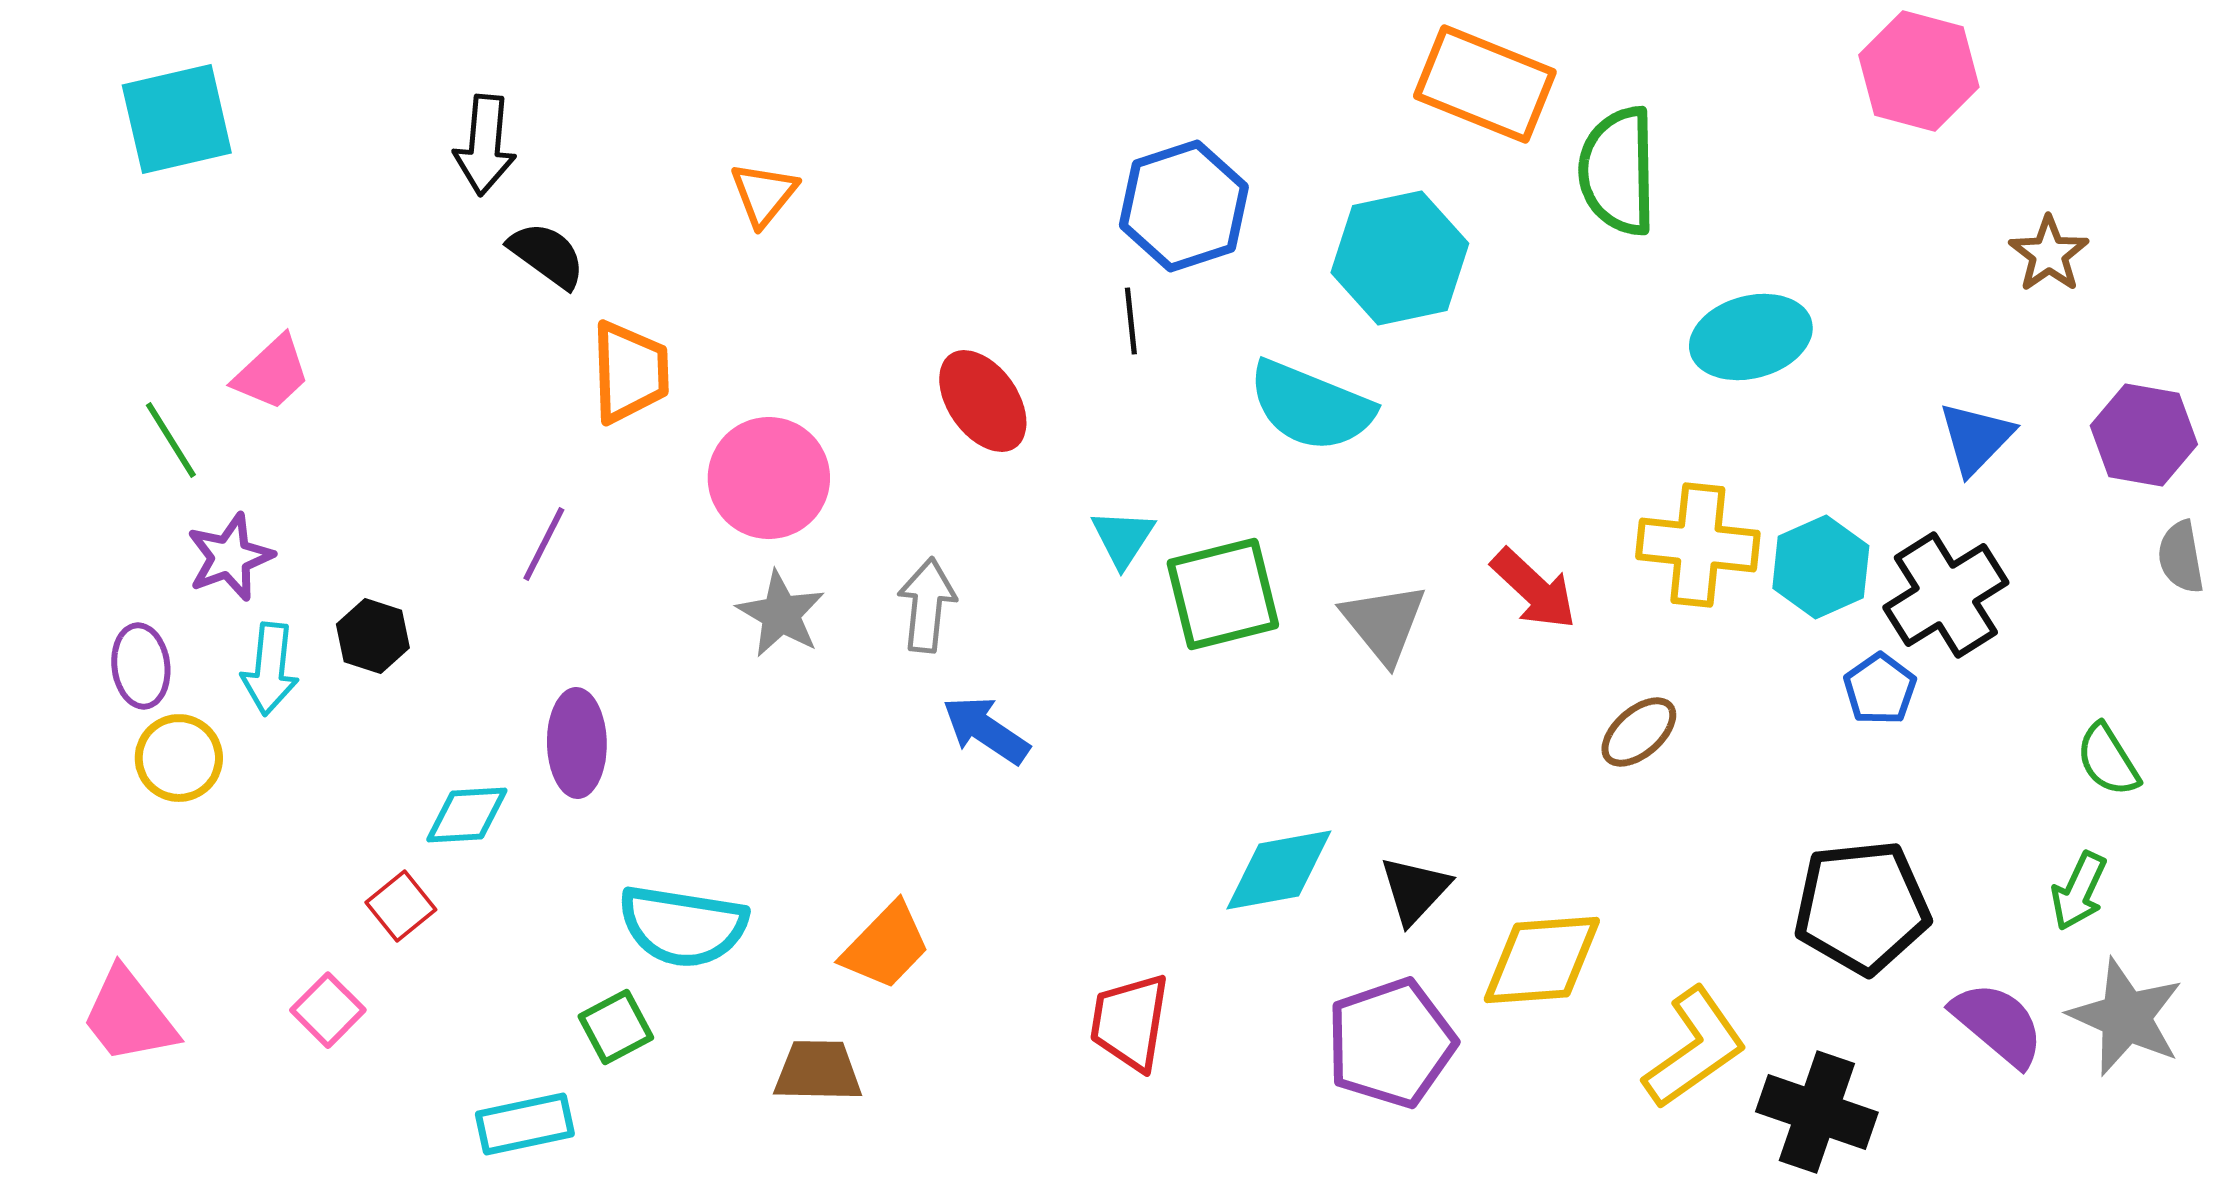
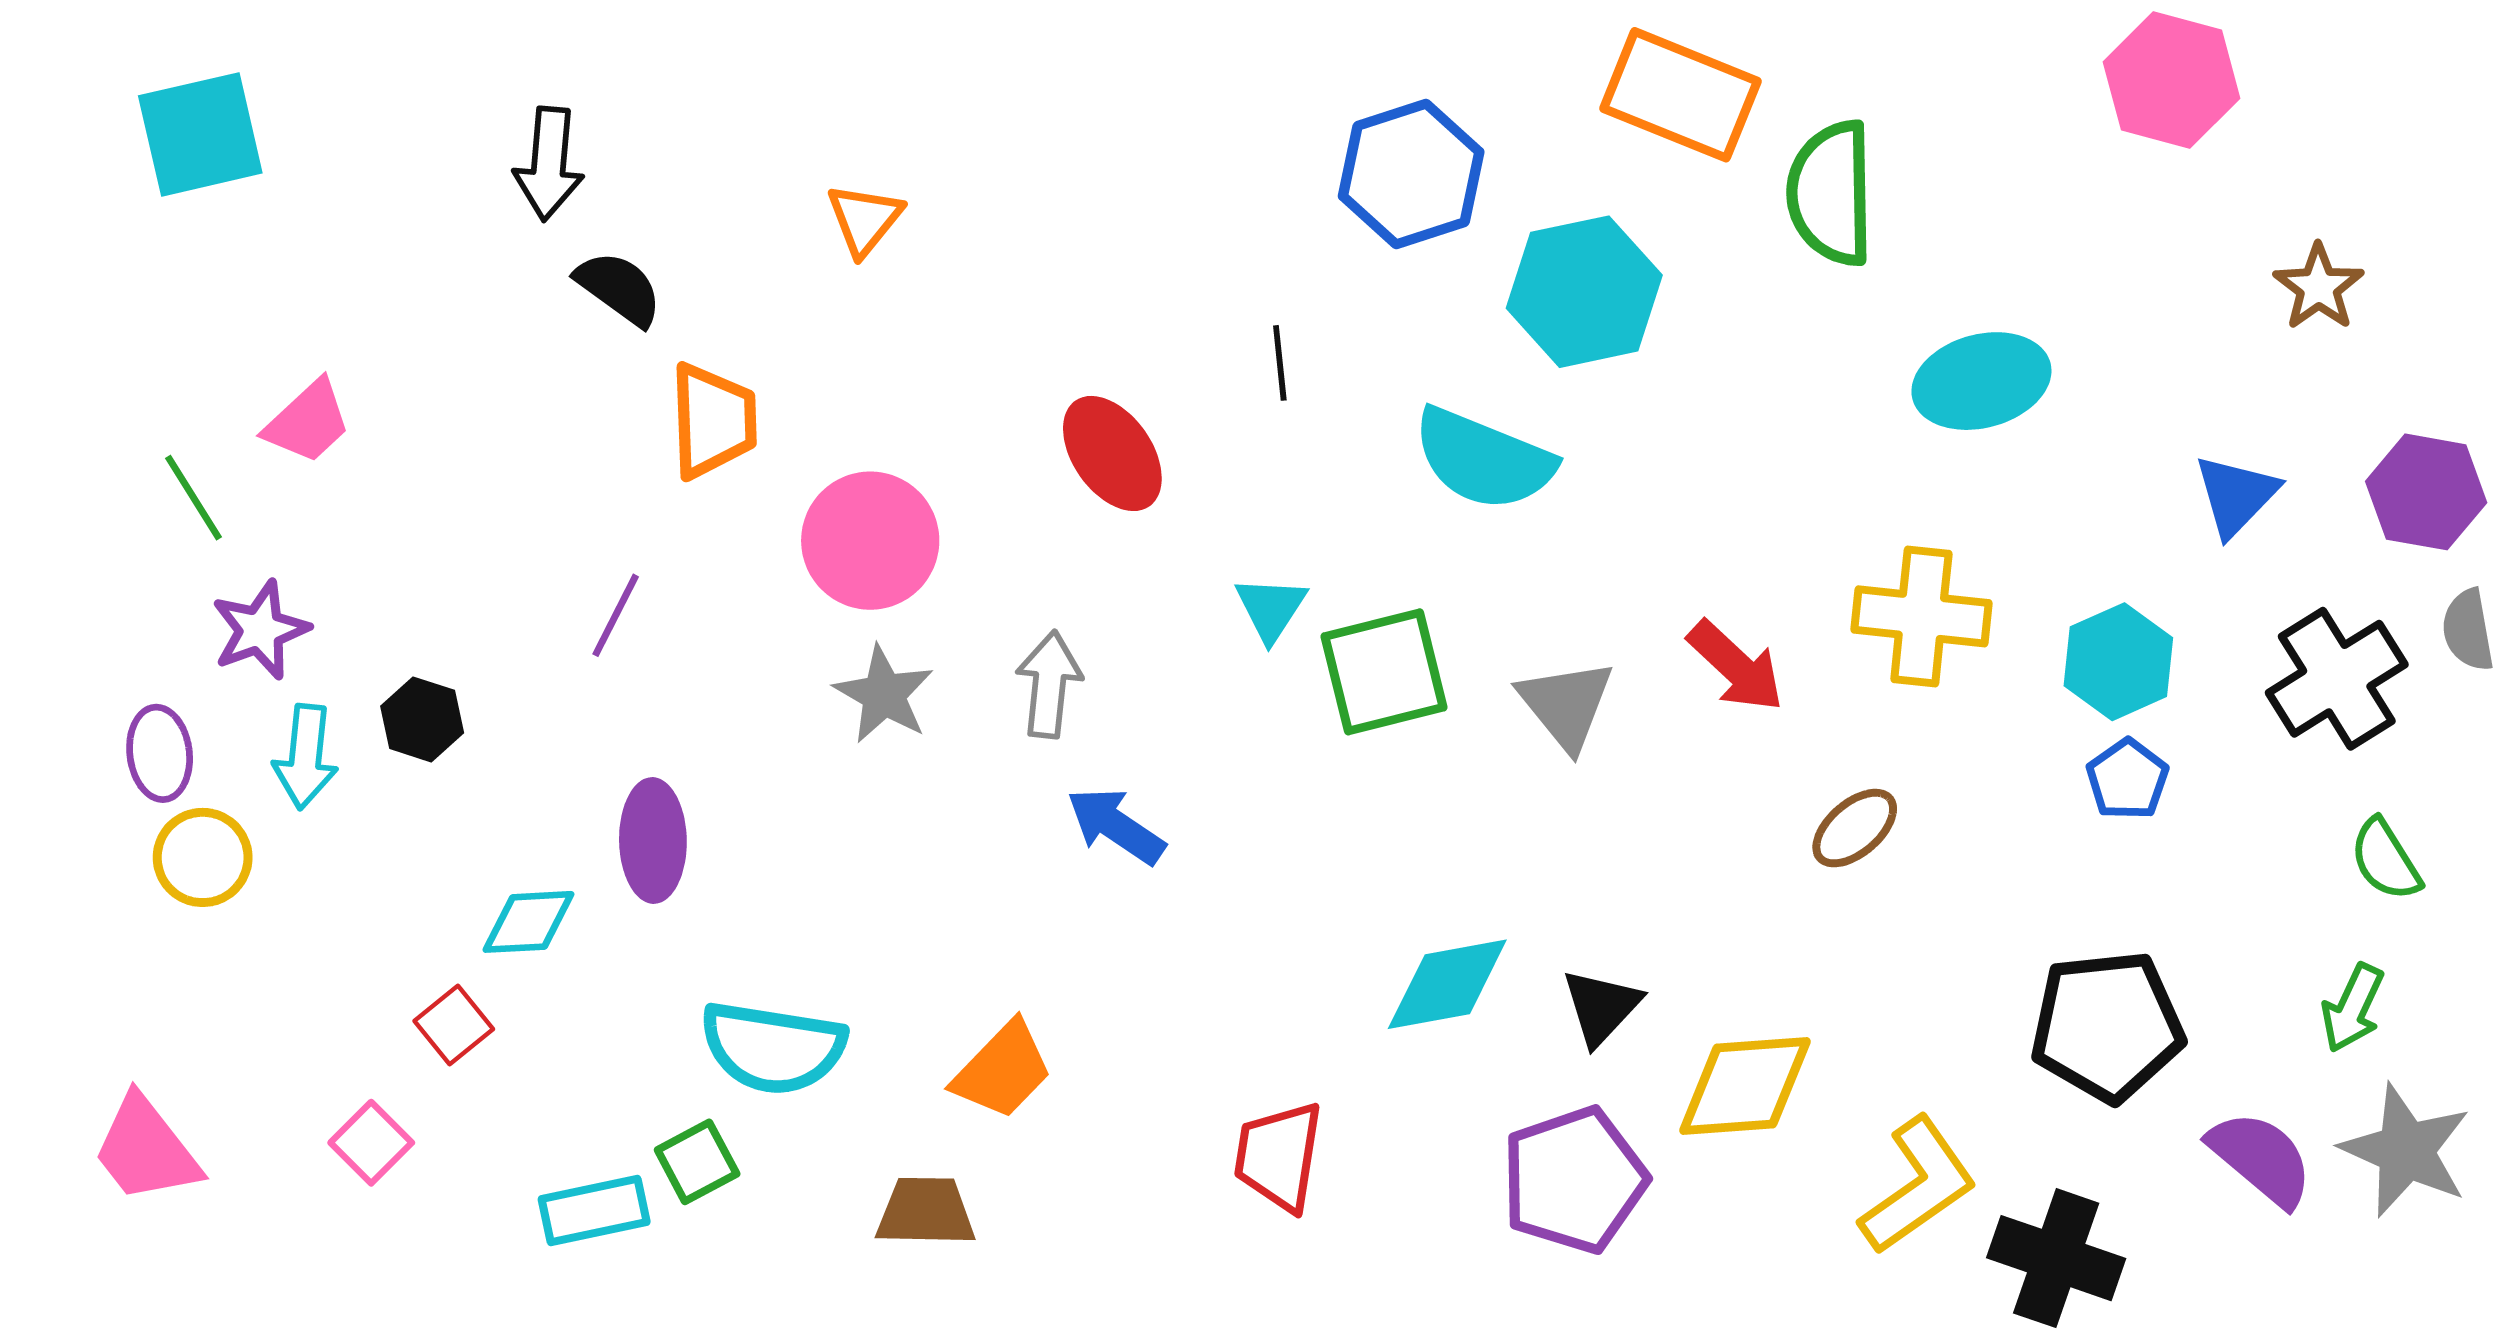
blue hexagon: (1184, 206) -> (1411, 174), moved
cyan hexagon: (1821, 567) -> (2118, 662), moved
black cross: (1946, 595) -> (2337, 679), moved
cyan rectangle: (525, 1124) -> (594, 1211), moved

